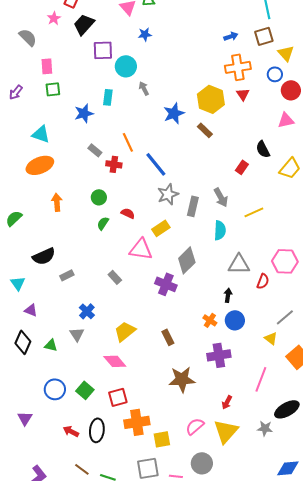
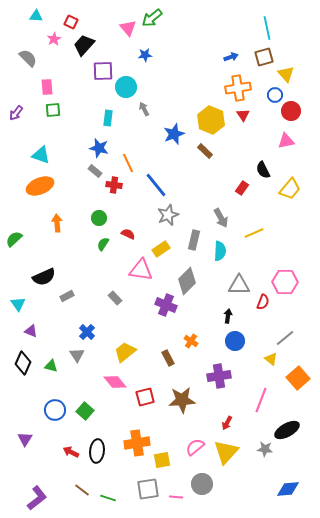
blue star: (84, 113) -> (99, 148), moved, turned 30
gray rectangle: (193, 206) -> (194, 240), moved
orange cross: (210, 320) -> (191, 341), moved
red square: (118, 397) -> (145, 397), moved

